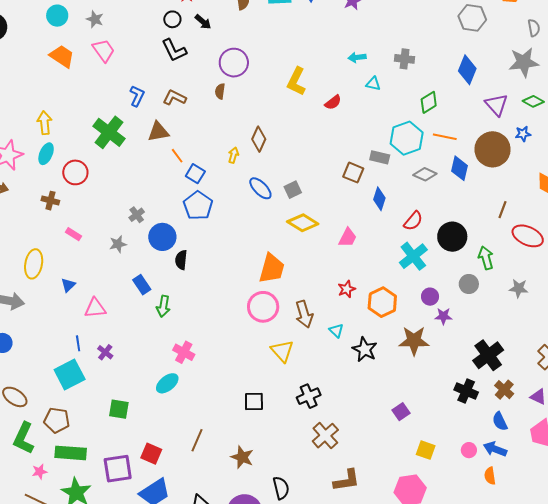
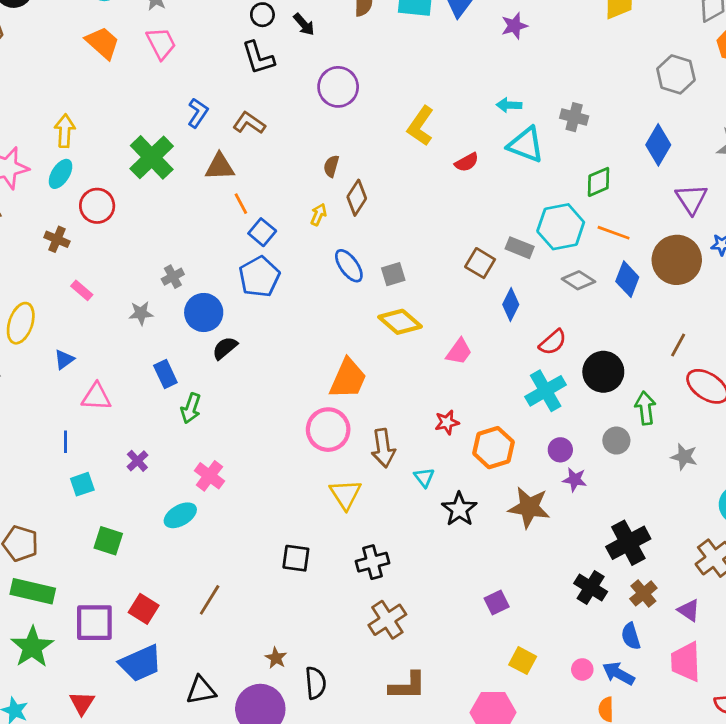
cyan triangle: (373, 84) -> (526, 145), size x1.8
brown semicircle: (220, 91) -> (331, 166), moved
black semicircle: (181, 260) -> (225, 348), turned 36
purple cross: (105, 352) -> (137, 461), moved
cyan square: (70, 374) -> (82, 484), moved, size x0.6
brown star: (242, 457) -> (276, 658), moved, size x0.7

